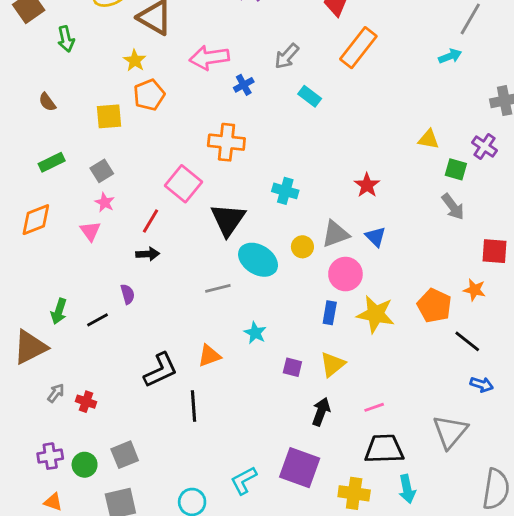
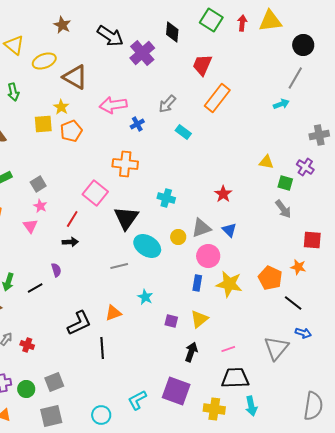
yellow square: (109, 116) -> (43, 124), moved
gray triangle: (450, 432) -> (276, 348), moved

